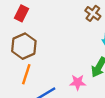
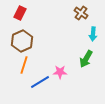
pink star: (78, 82) -> (60, 72), moved

